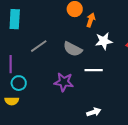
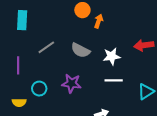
white star: (104, 41) -> (112, 56), moved
white line: (94, 70) -> (114, 80), moved
cyan circle: (19, 83) -> (39, 89), moved

